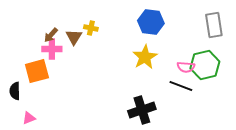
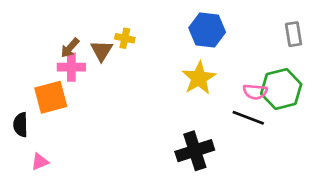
gray rectangle: (214, 25) -> (294, 34), size x0.7

